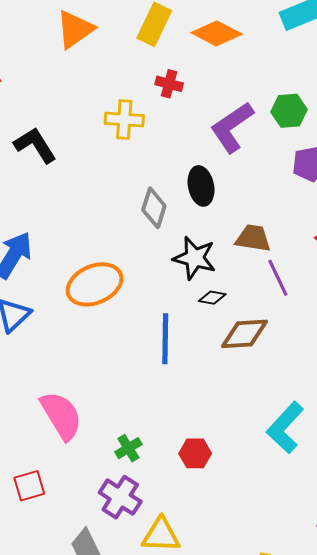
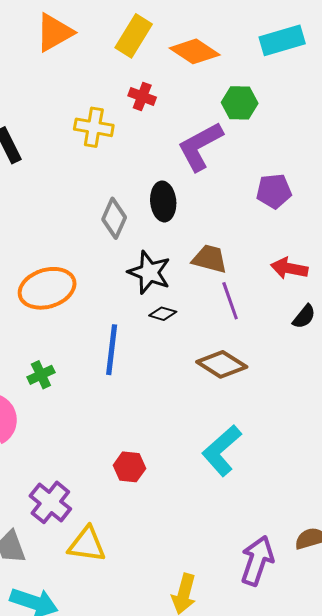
green hexagon: (289, 111) -> (240, 103), moved
brown diamond: (244, 334) -> (222, 364), moved, turned 30
green cross: (128, 448) -> (41, 375), moved

